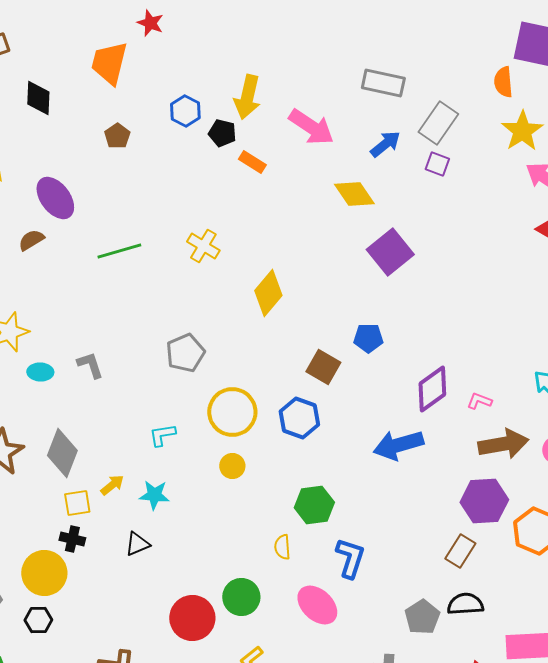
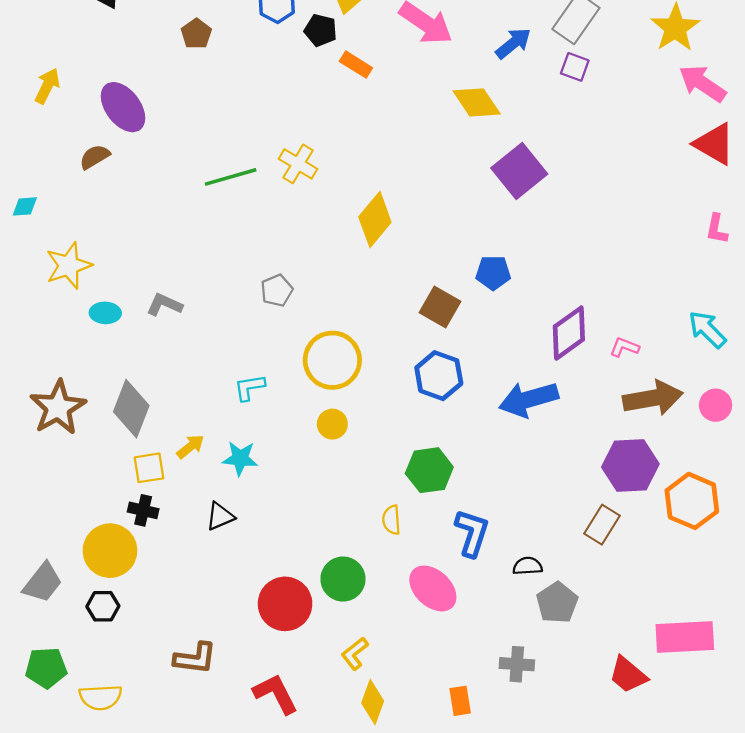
green line: (119, 251) -> (231, 177), moved
gray pentagon: (185, 353) -> (277, 290), size x0.7
gray L-shape: (90, 365) -> (164, 305), turned -48
blue hexagon: (299, 418) -> (439, 376), moved
black semicircle: (465, 604) -> (527, 566), moved, size x0.7

